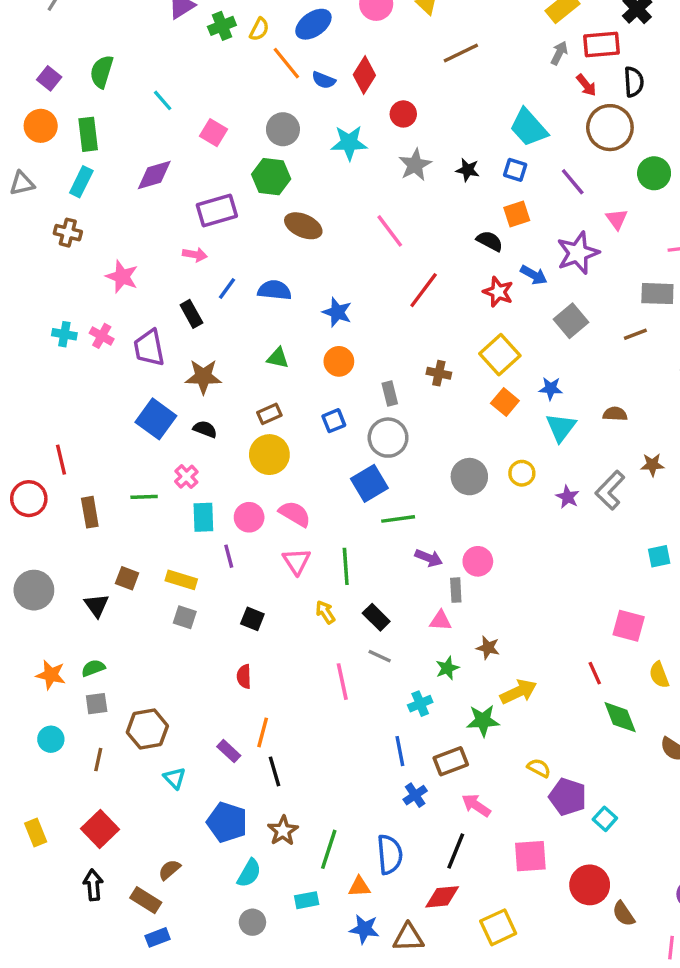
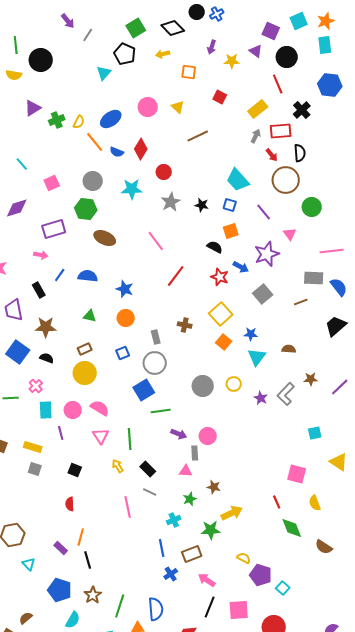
pink square: (213, 133) -> (52, 183), turned 35
black line: (456, 851) -> (210, 607), moved

